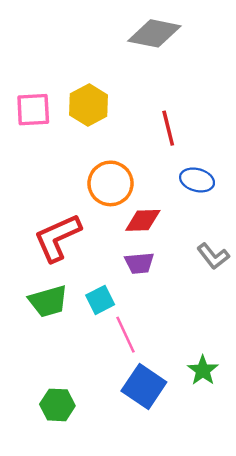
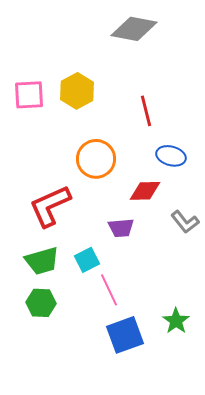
red diamond: (143, 220) -> (145, 191), moved
blue square: (144, 387) -> (125, 335), turned 36
green hexagon: (57, 405) -> (41, 303), moved

